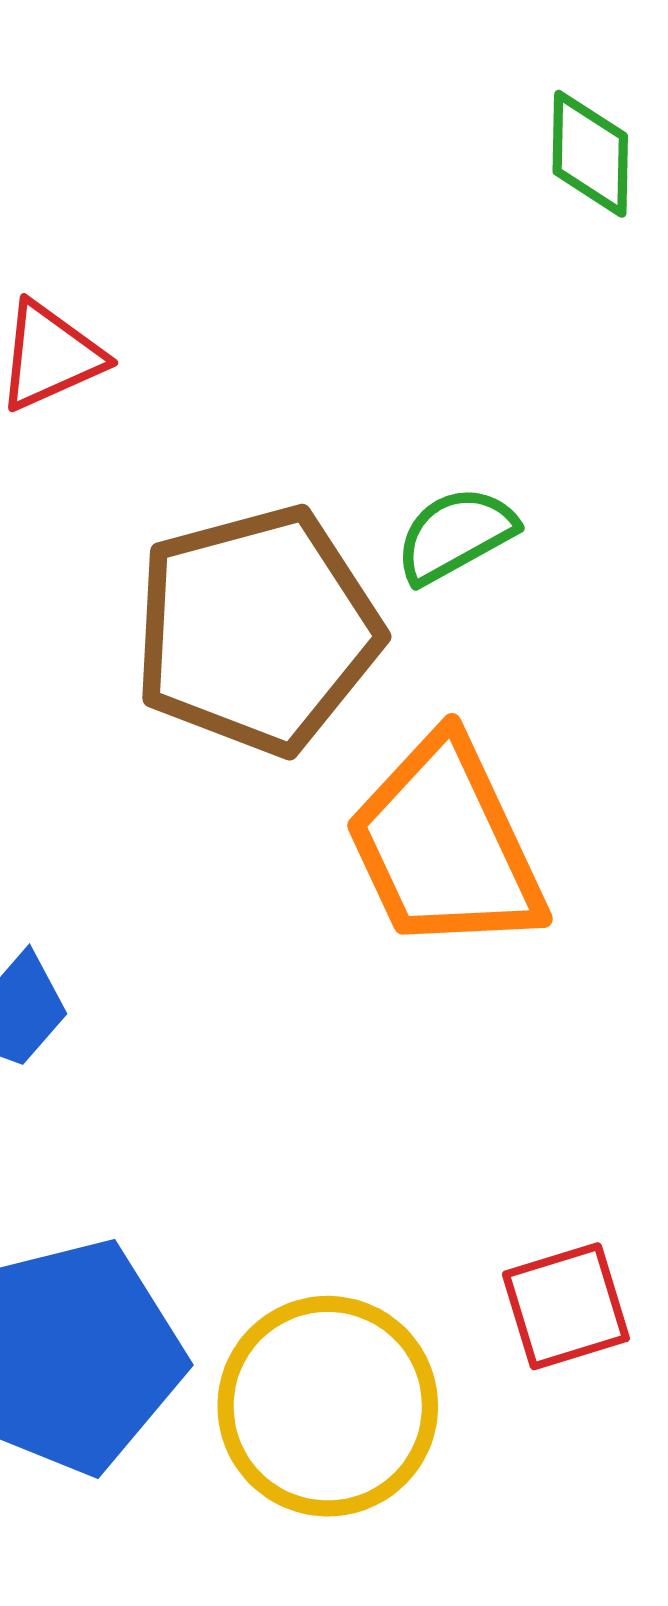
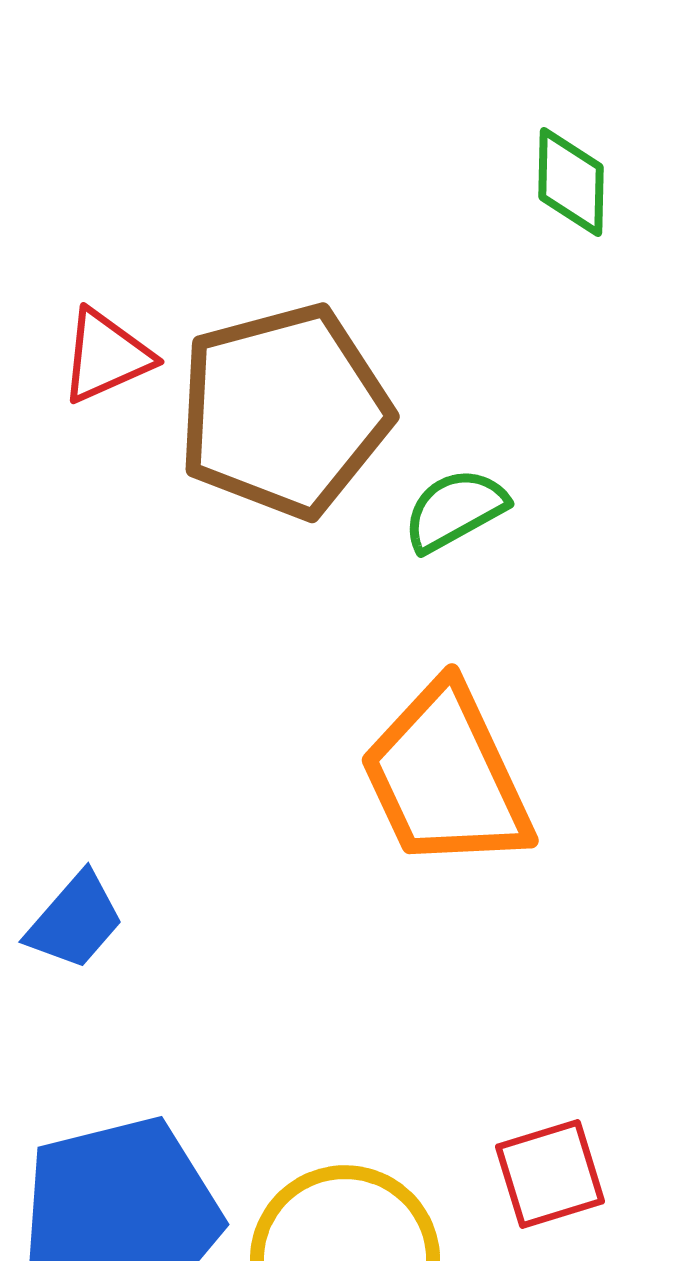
brown pentagon: (257, 630) -> (284, 411), moved

